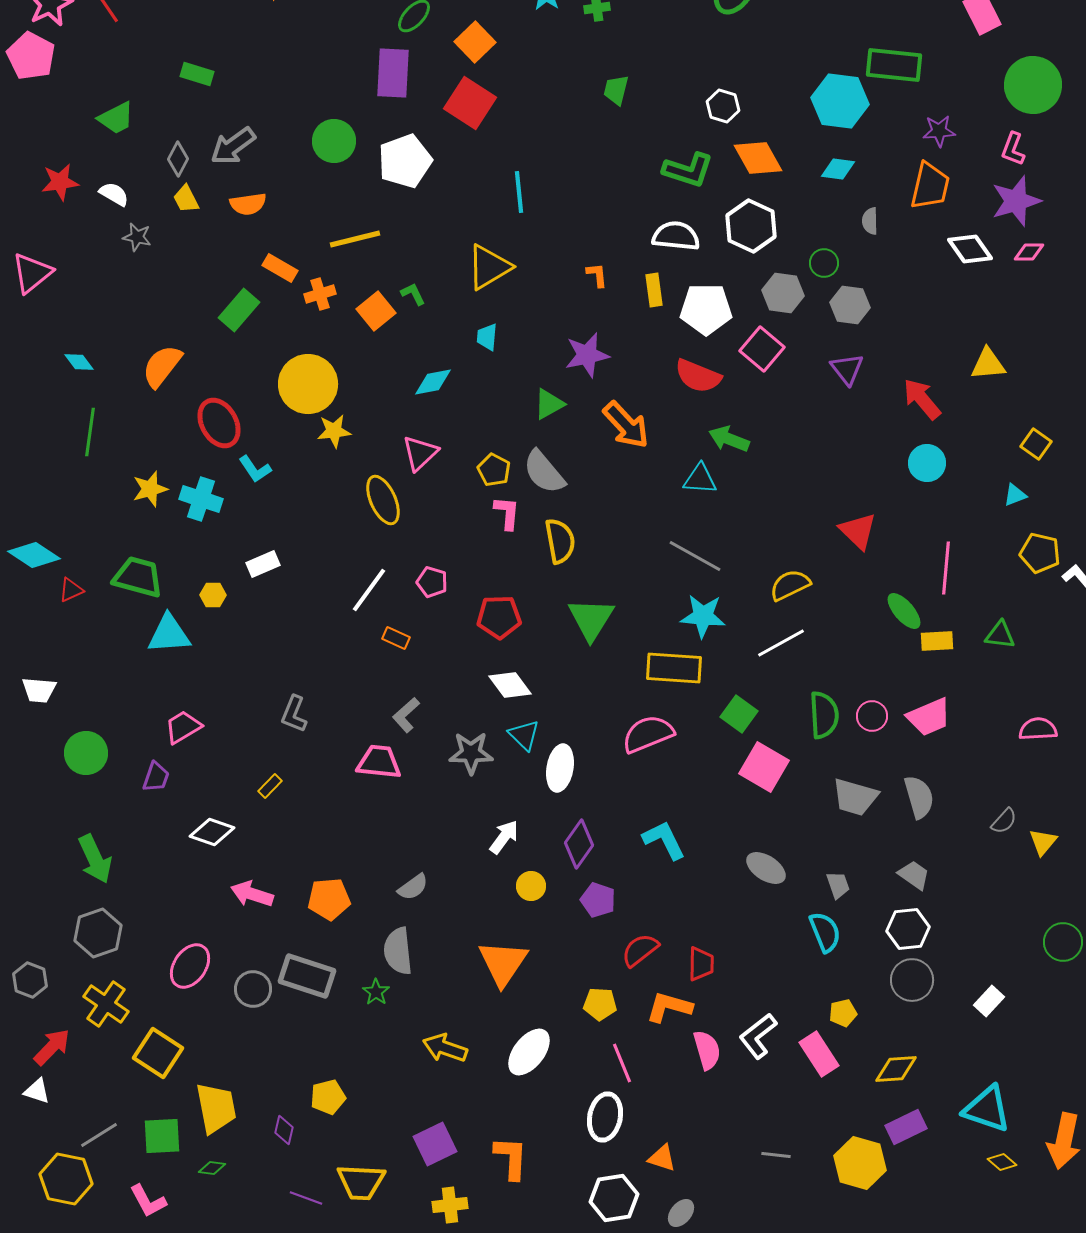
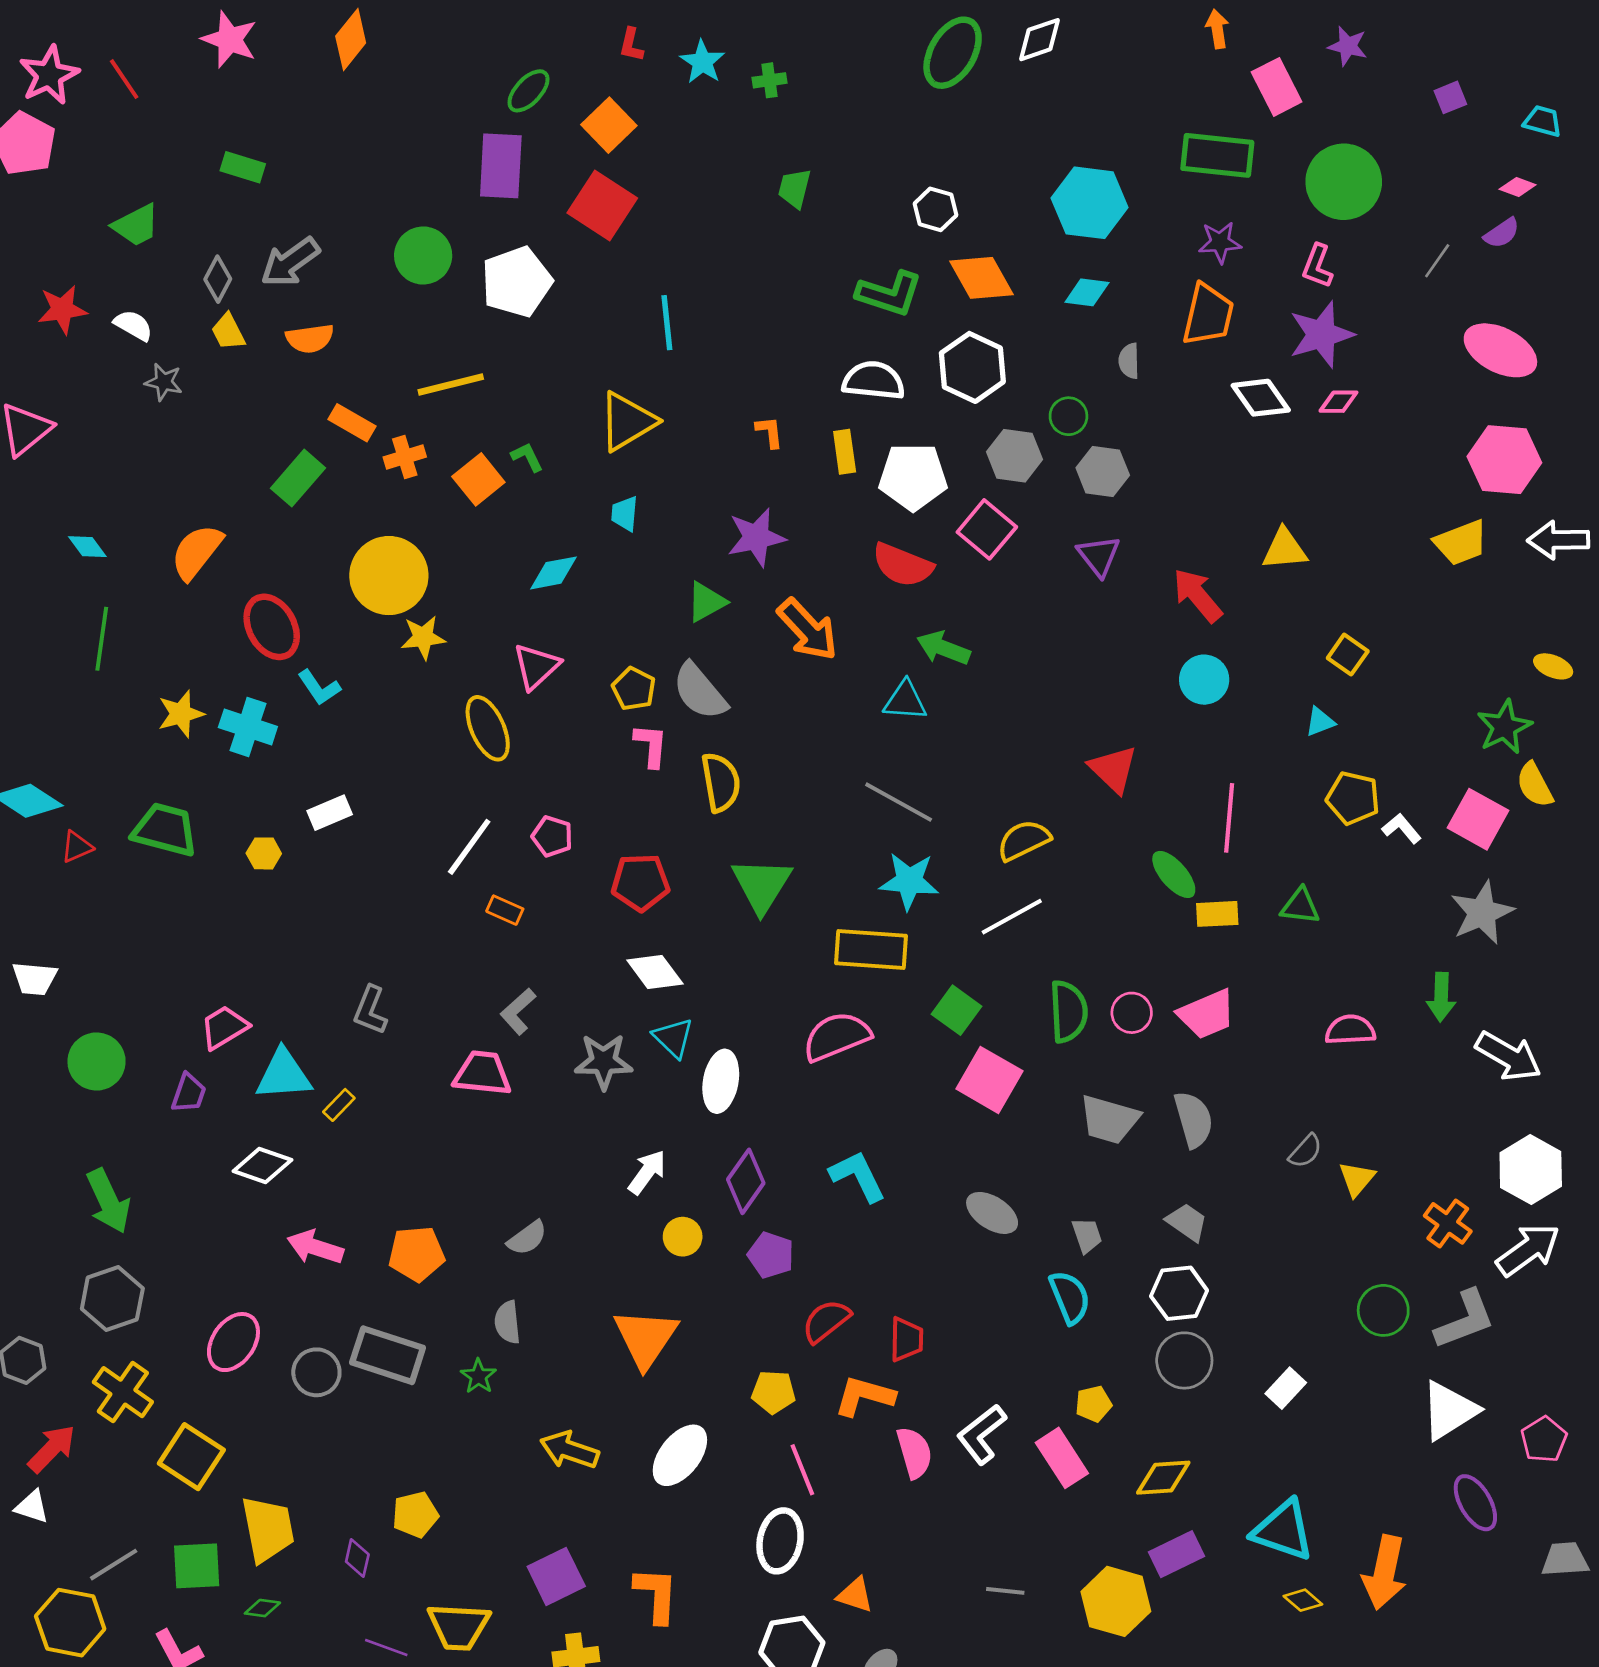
green rectangle: (894, 65) -> (1217, 155), moved
cyan triangle: (169, 634) -> (284, 1075), moved
gray semicircle: (398, 951) -> (507, 1322), size x0.7

